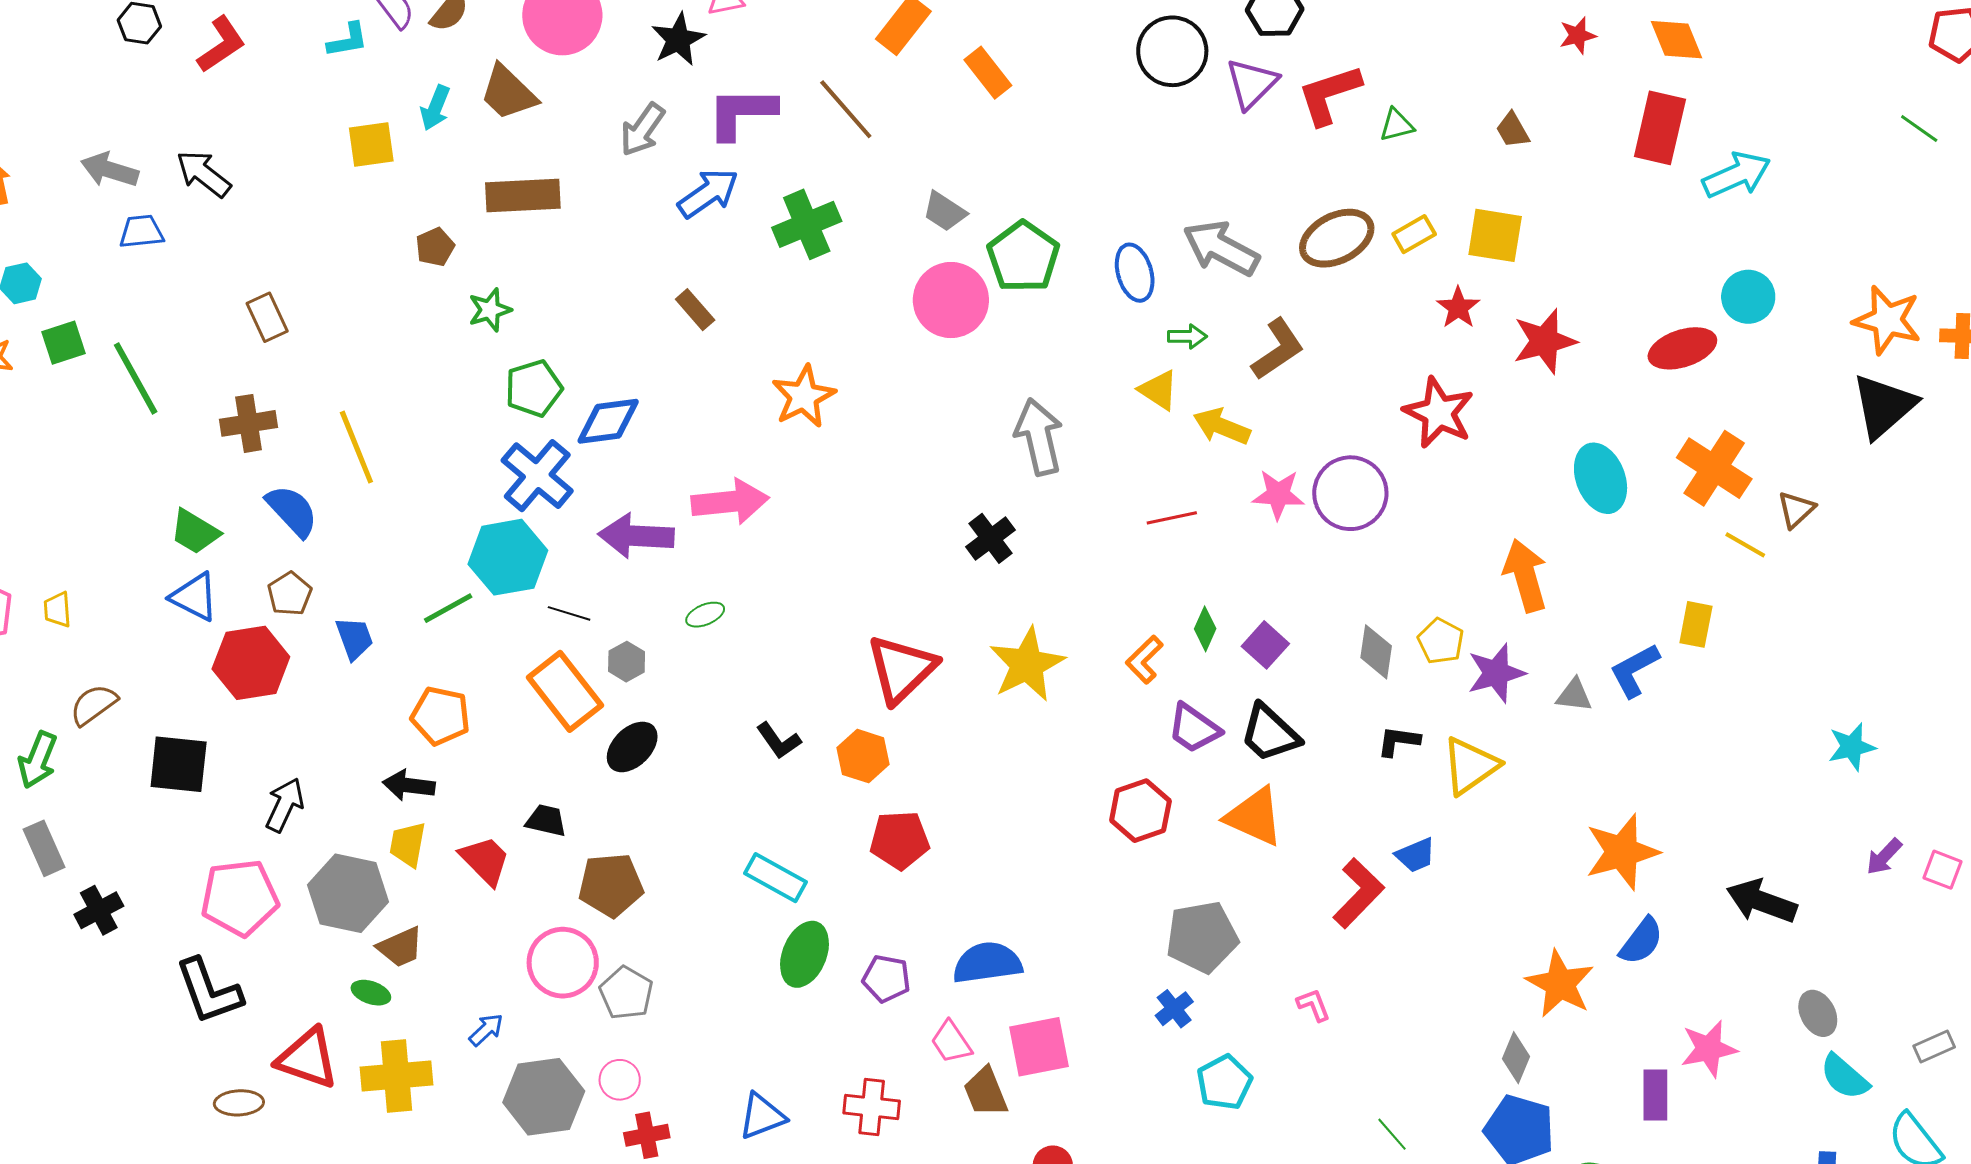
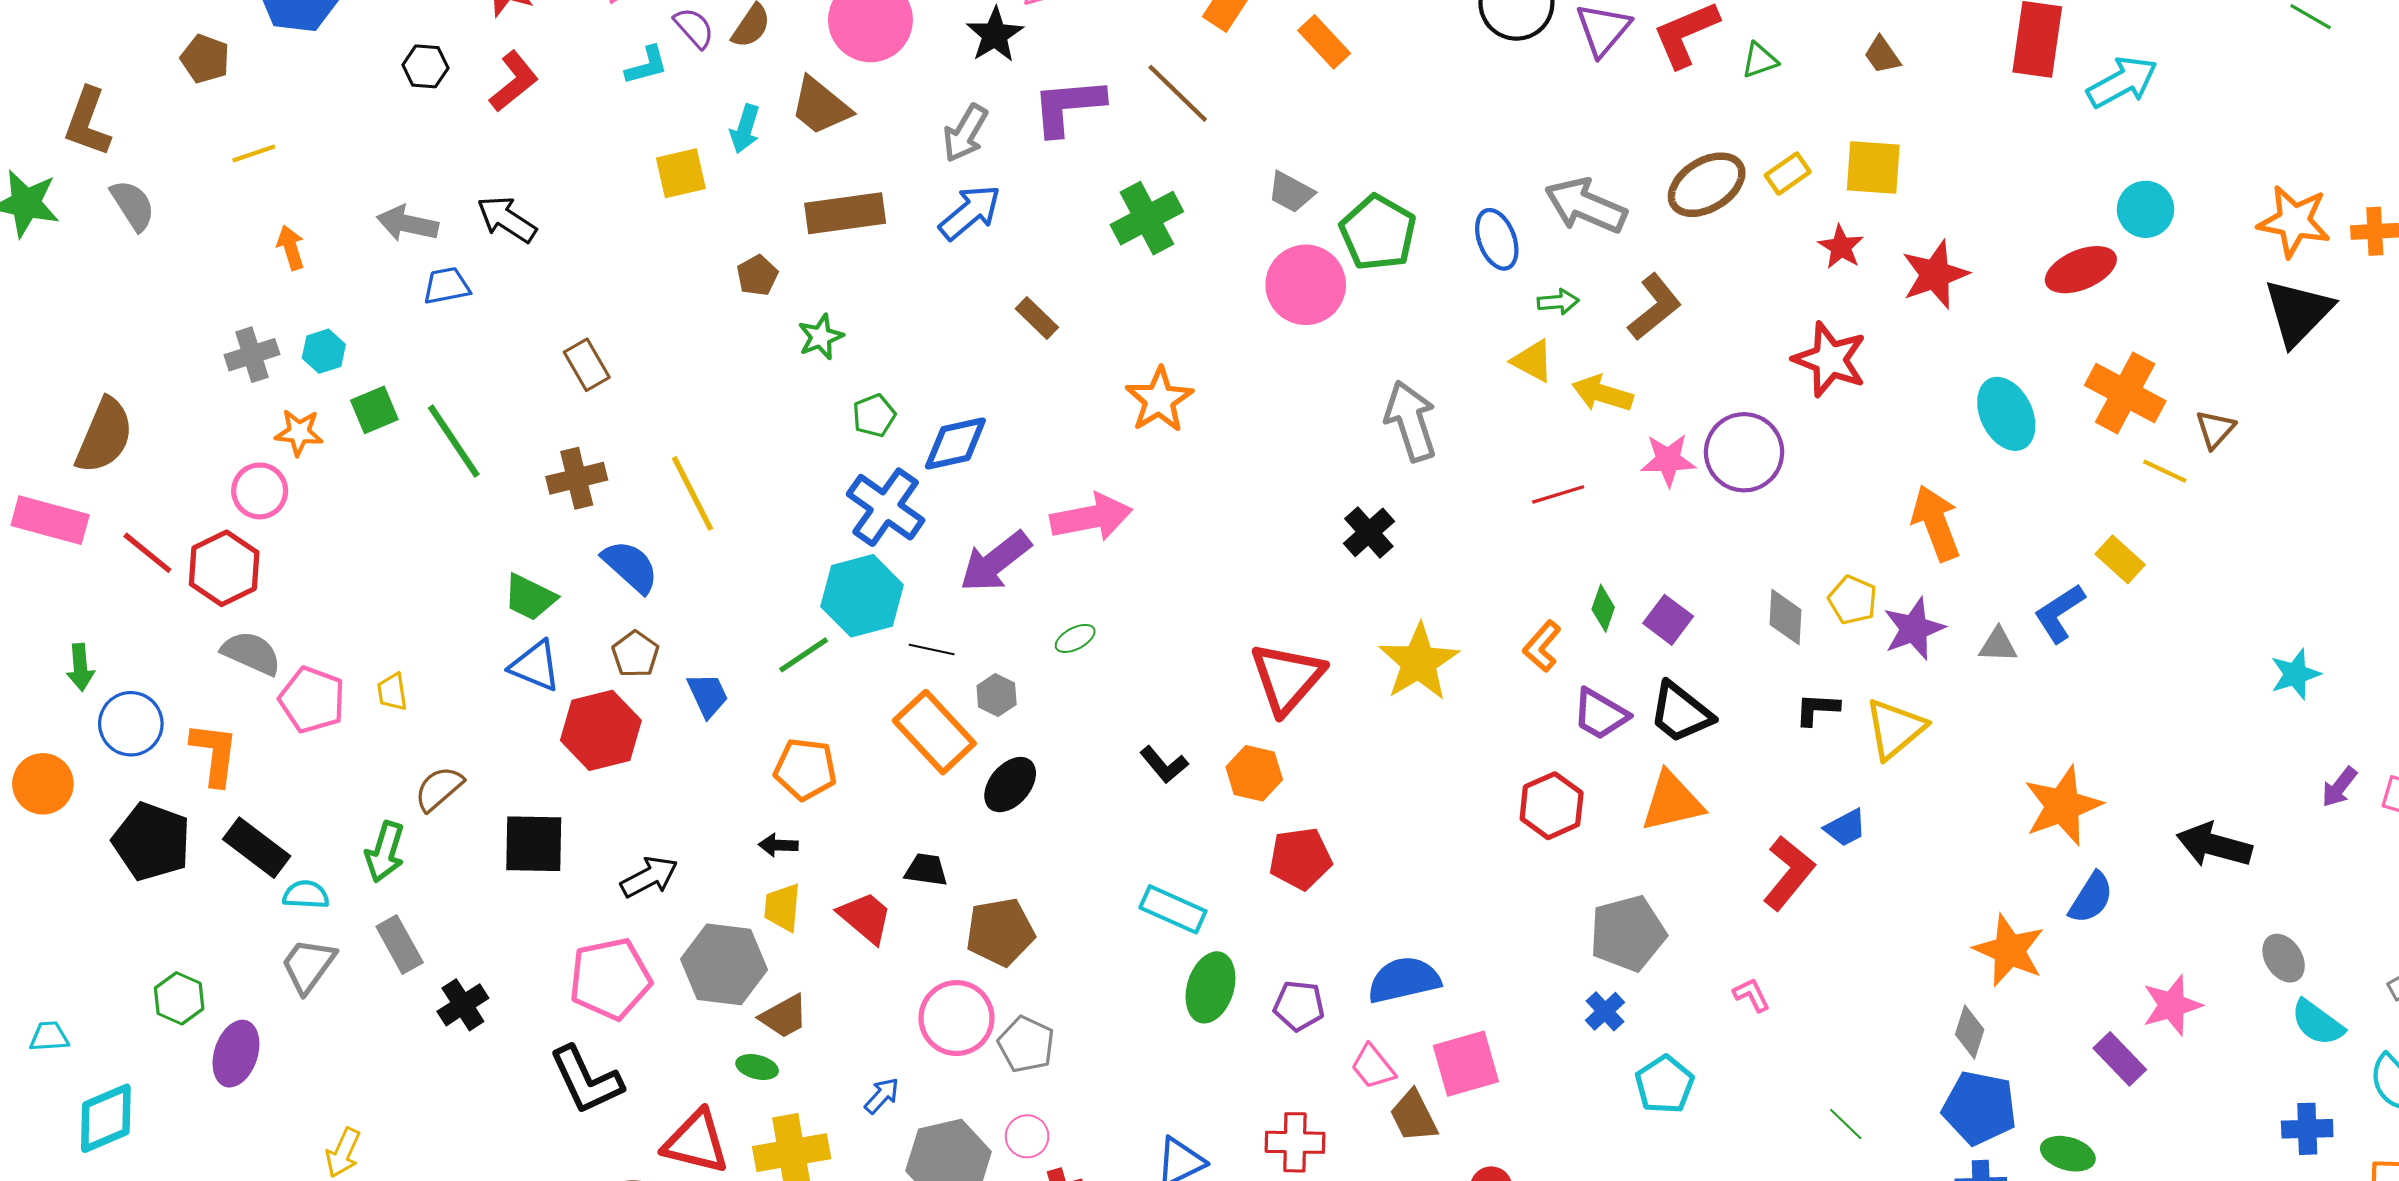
blue arrow: (708, 193) -> (970, 212), moved
green pentagon: (534, 388) -> (874, 416), size x0.7
purple arrow: (636, 536) -> (995, 562), turned -36
yellow rectangle: (1696, 624) -> (2120, 559), turned -54
black arrow: (409, 785) -> (778, 845), size x0.7
black arrow: (285, 805) -> (649, 877), turned 42
orange triangle: (1254, 817) -> (1672, 802), turned -32
purple rectangle: (1655, 1095) -> (2120, 1059), turned -39

